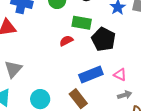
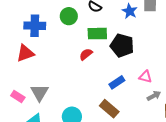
blue rectangle: (91, 75) -> (117, 82), size x0.7

